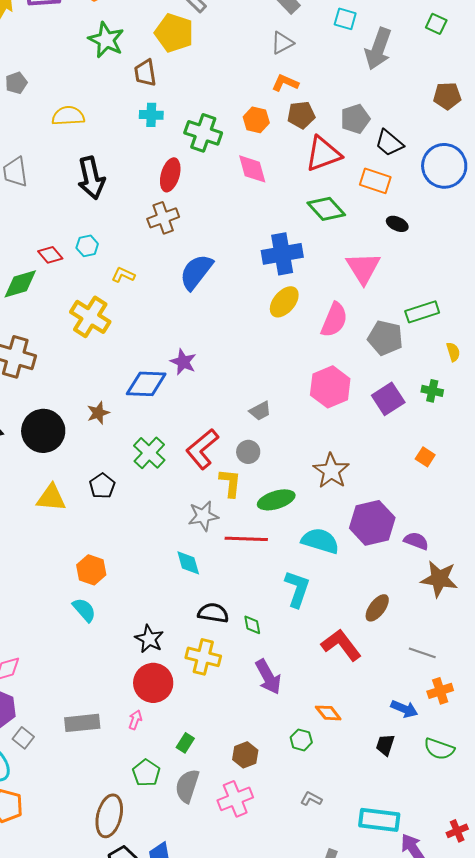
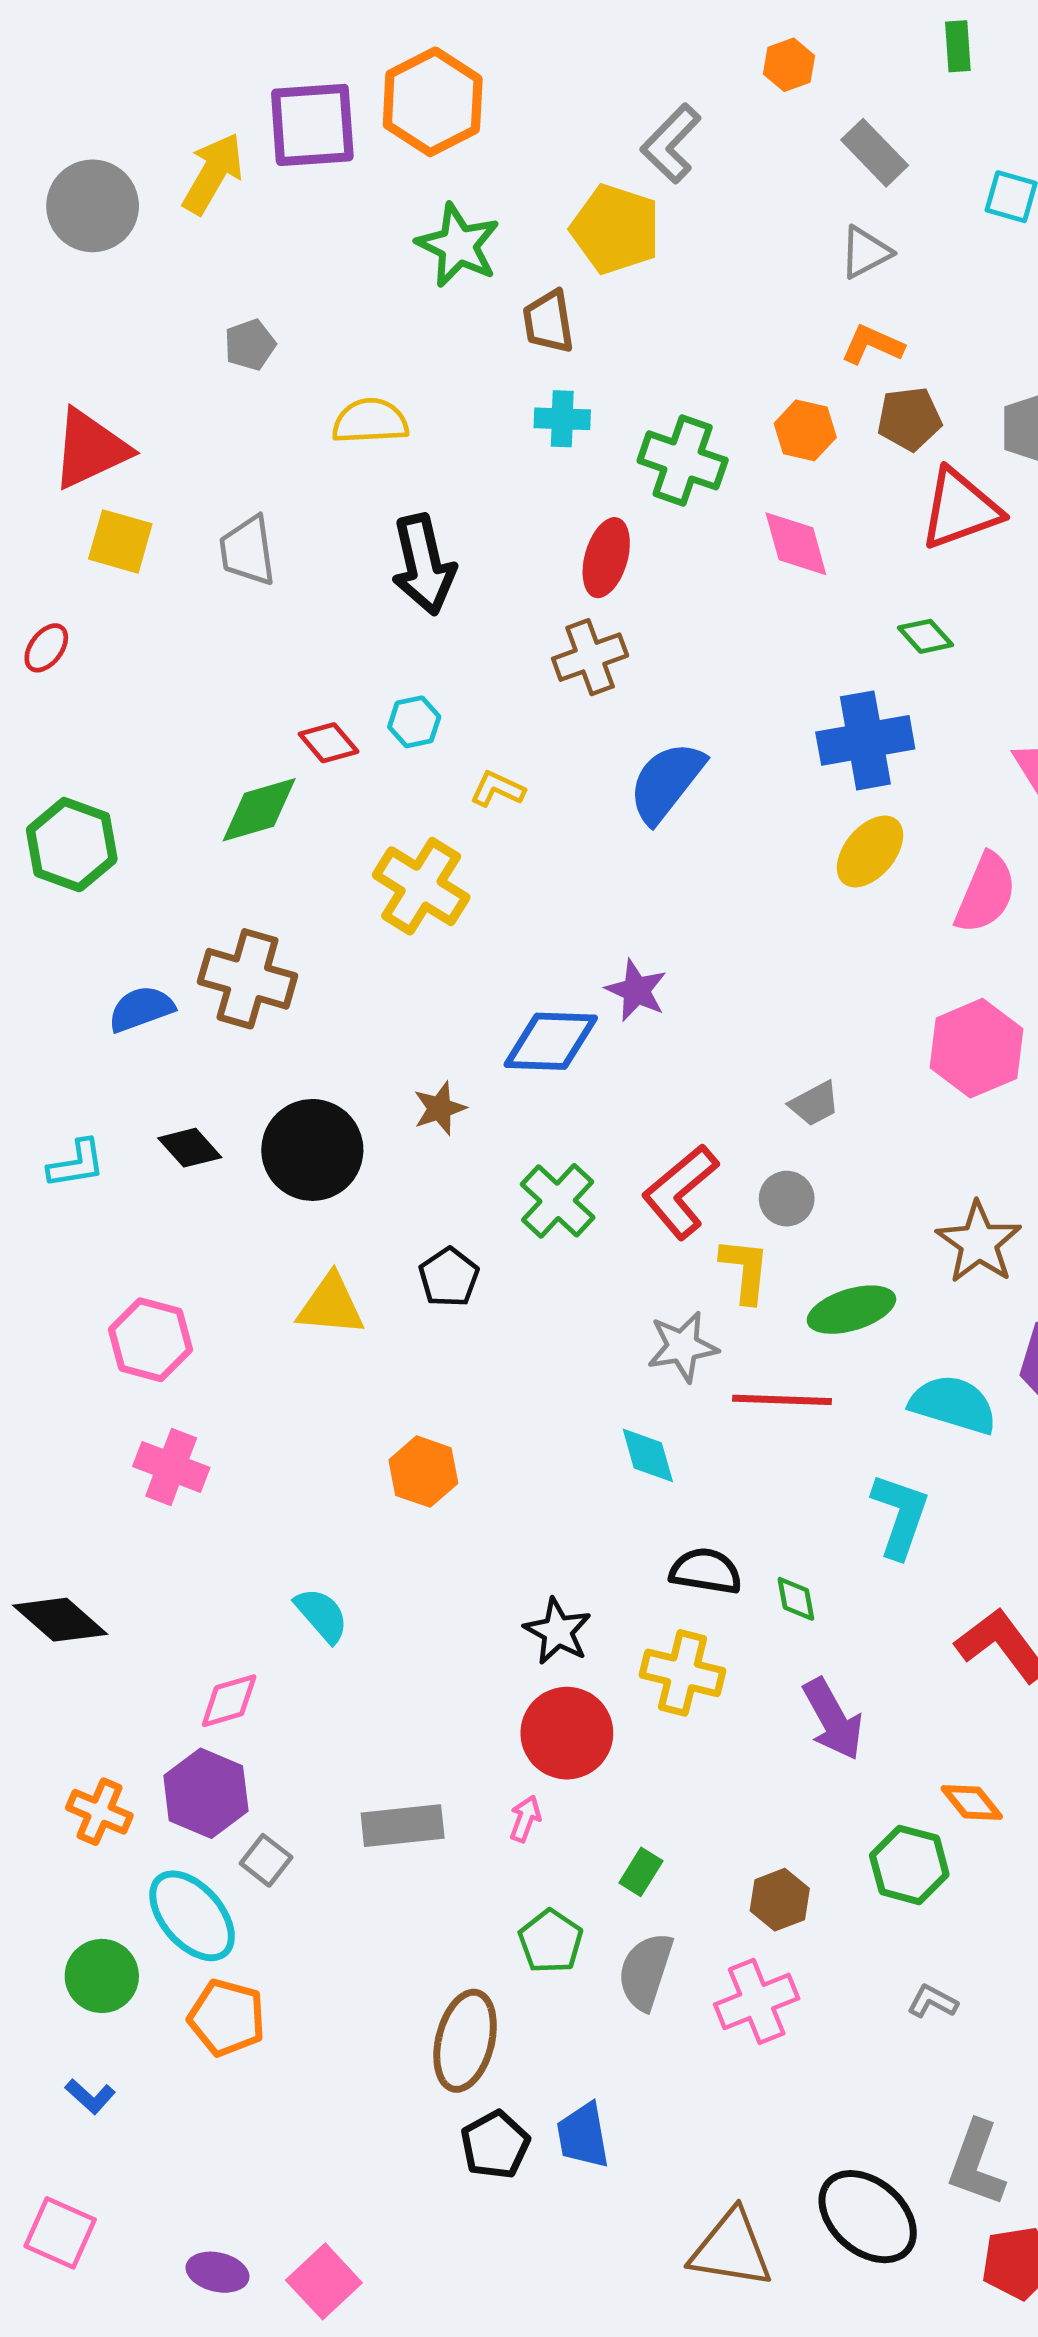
green diamond: (326, 209) -> (926, 636), moved, size x0.6
cyan semicircle: (84, 610) -> (322, 1615), moved
green hexagon: (301, 740) -> (909, 1865), size x1.5

